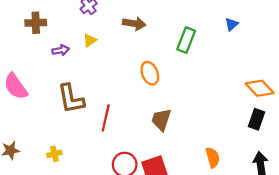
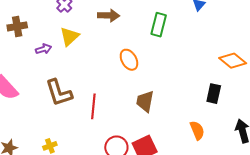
yellow triangle: (90, 40) -> (69, 36), size x1.5
black rectangle: (257, 119) -> (214, 94), moved

